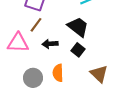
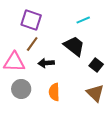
black square: (78, 50) -> (96, 65), moved
gray circle: (33, 78) -> (21, 89), moved

